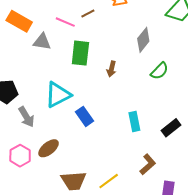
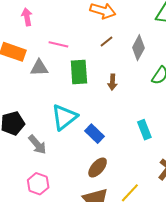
brown line: (88, 13) -> (106, 42), moved
brown ellipse: (49, 148) -> (98, 167), moved

